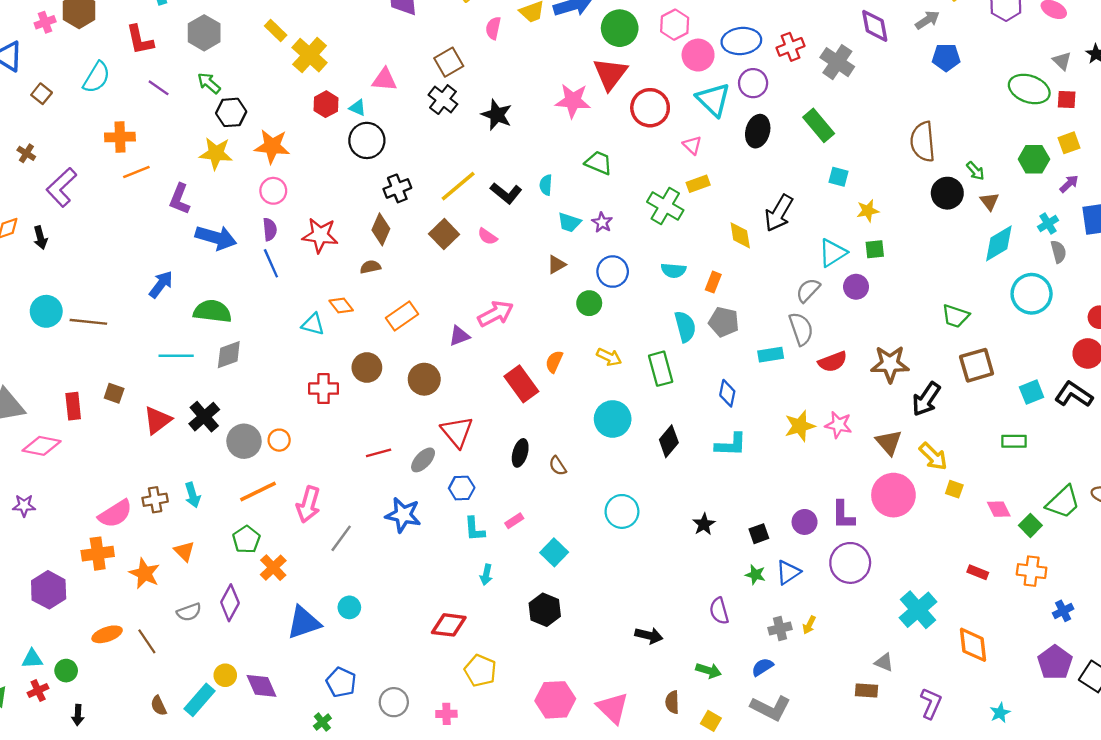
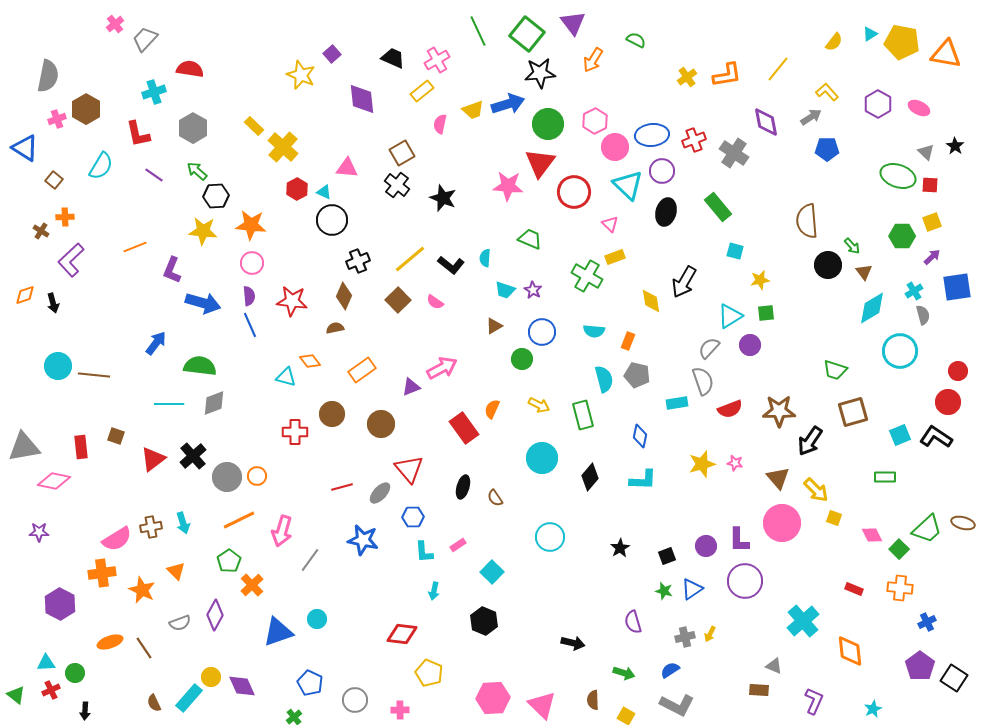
orange cross: (120, 137) -> (65, 217), moved, size x0.7
pink star: (838, 425) -> (735, 463), size x0.7

